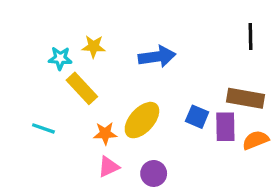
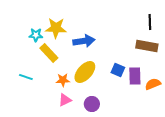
yellow star: (94, 47) -> (56, 28), size x1.5
blue arrow: (157, 57) -> (84, 41), moved
brown rectangle: (245, 98) -> (147, 46), moved

